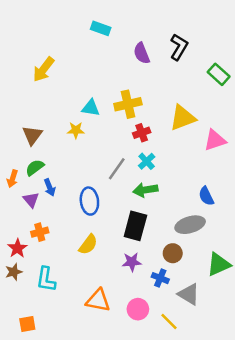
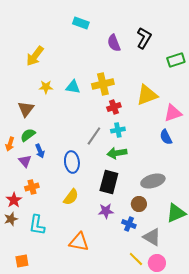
green rectangle: (219, 74) -> (176, 60), turned -60
yellow star: (76, 130) -> (46, 87), moved
cyan cross: (147, 161) -> (118, 130), turned 32
blue semicircle: (206, 196) -> (166, 137), moved
pink circle: (138, 309) -> (157, 263), moved

